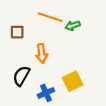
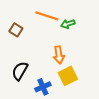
brown square: (17, 32) -> (16, 30), turned 32
orange arrow: (42, 53) -> (59, 55), moved

